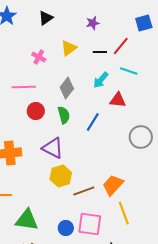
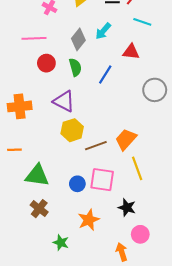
cyan arrow: (101, 80) -> (103, 31), moved

